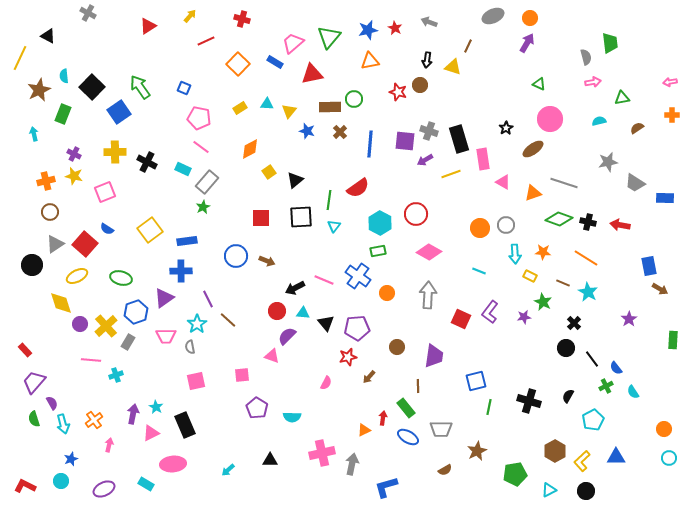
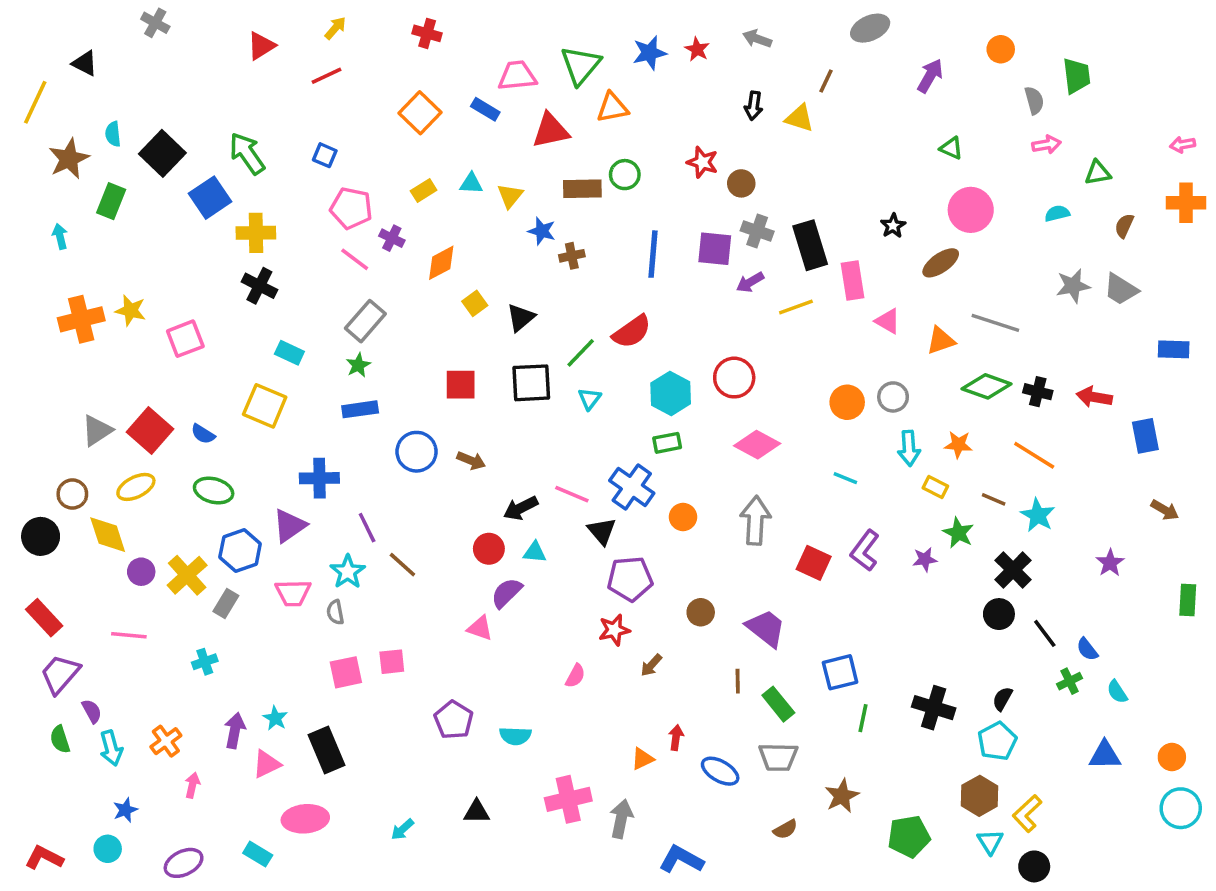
orange circle: (530, 18) -> (1001, 49), moved
red line: (206, 41) -> (326, 76), moved
pink trapezoid: (293, 43) -> (517, 76), turned 35
orange triangle: (370, 61) -> (612, 108), moved
brown circle: (420, 85) -> (741, 183), moved
orange cross: (672, 115) -> (1186, 203), size x1.5
brown semicircle: (637, 128) -> (1124, 226), turned -32
brown cross: (340, 132) -> (572, 256), moved, turned 32
yellow cross: (115, 152) -> (256, 233), moved
purple cross: (74, 154) -> (392, 238), moved
cyan rectangle: (183, 169) -> (289, 353), moved
orange cross: (46, 181) -> (81, 319), size x1.4
gray trapezoid: (635, 183) -> (1121, 289), moved
green line: (329, 200) -> (581, 353), turned 36
brown circle: (50, 212) -> (72, 494), moved
blue semicircle: (107, 229) -> (203, 434), moved
yellow square: (150, 230) -> (265, 406), turned -30
blue rectangle: (187, 241) -> (360, 409), moved
black circle: (32, 265) -> (41, 536), moved
blue rectangle: (649, 266) -> (1145, 436), moved
black triangle: (326, 323) -> (602, 531), moved
black cross: (574, 323) -> (1013, 570), size x1.5
red rectangle: (25, 350) -> (44, 618), size x1.5
purple trapezoid: (434, 356) -> (766, 628), turned -60
pink line: (91, 360) -> (129, 635), moved
pink square: (242, 375) -> (392, 662), moved
green rectangle: (406, 408) -> (778, 704), moved
cyan pentagon: (593, 420) -> (997, 741), moved
blue triangle: (616, 457) -> (1105, 755), moved
cyan circle: (669, 458) -> (1181, 808), size x1.5
blue L-shape: (386, 487) -> (681, 859), turned 45
cyan triangle: (549, 490) -> (990, 842), moved, turned -35

